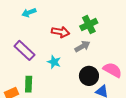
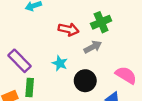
purple rectangle: (24, 50) -> (19, 61), moved
black circle: (89, 76) -> (85, 81), moved

